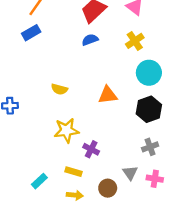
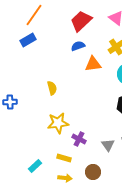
yellow semicircle: (59, 89) -> (52, 88), turned -120
orange triangle: (108, 95) -> (93, 64), moved
gray triangle: (130, 173) -> (108, 145), moved

